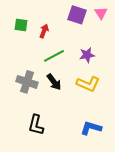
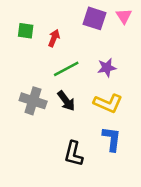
black L-shape: (36, 125) -> (74, 154), moved
blue L-shape: (91, 128) -> (112, 139), moved, turned 80

